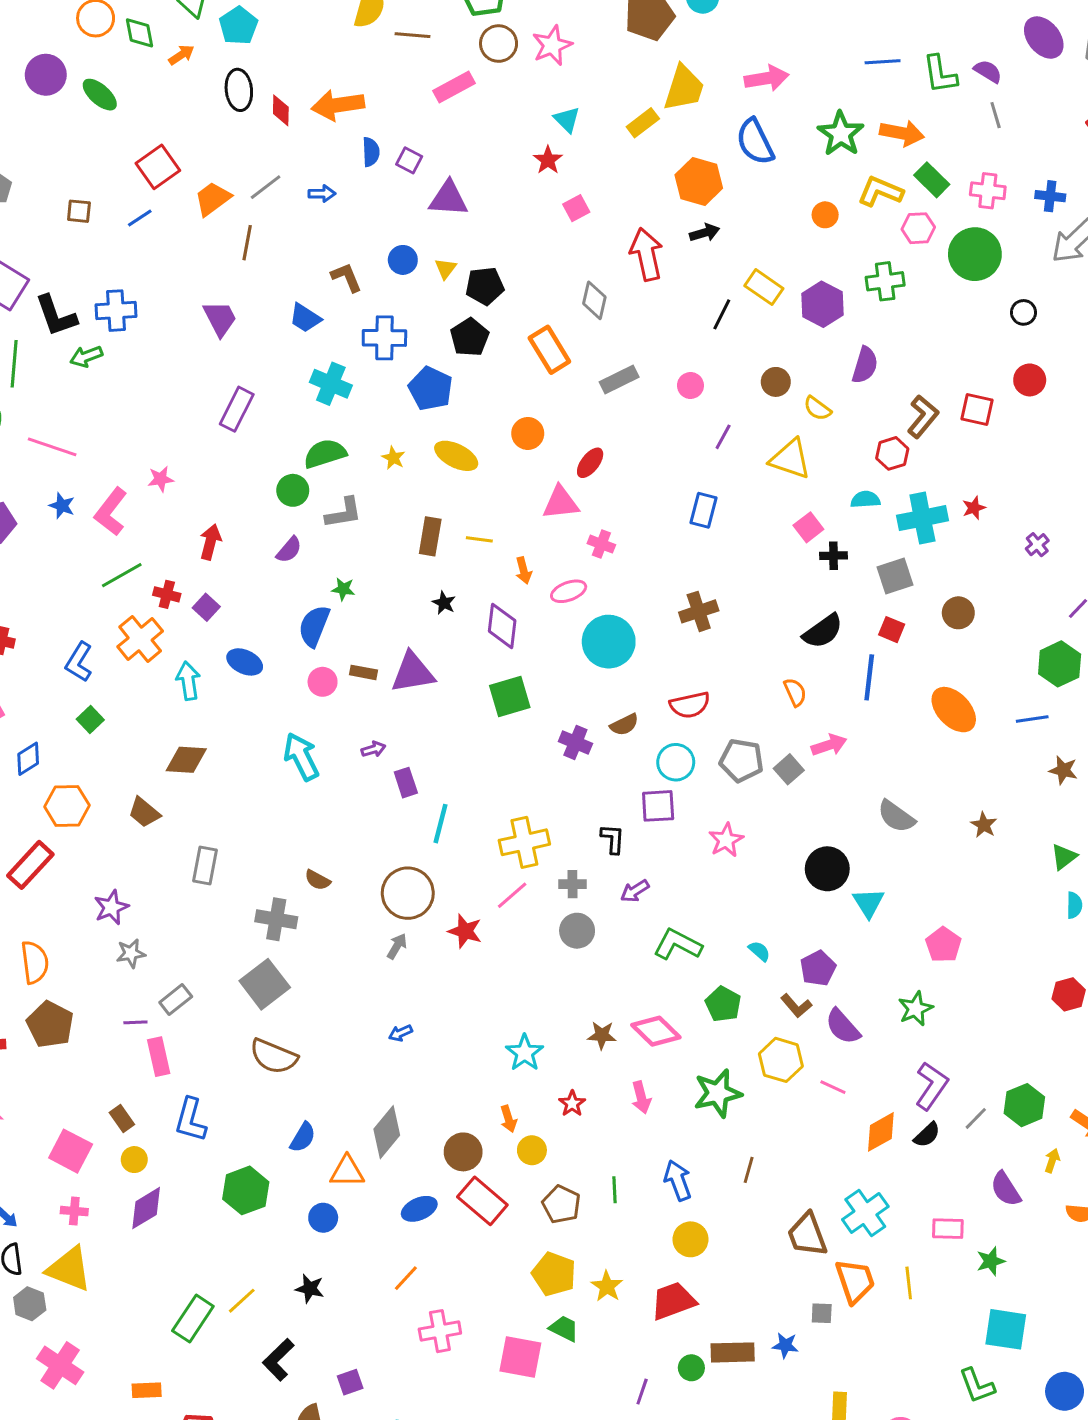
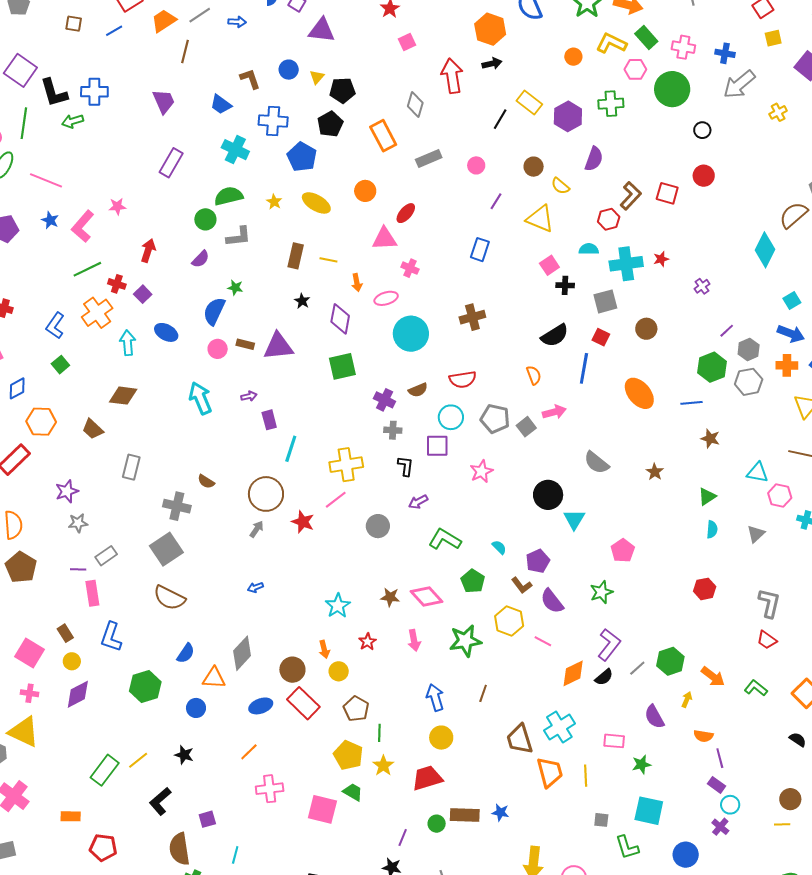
gray cross: (573, 884) -> (393, 430), moved
green line: (615, 1190) -> (379, 733), moved
gray square: (822, 1313) -> (601, 820), moved

